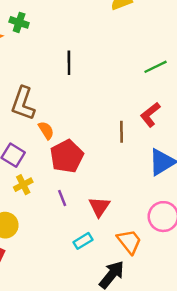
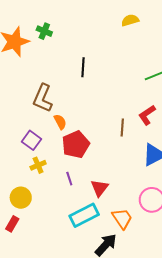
cyan rectangle: (83, 241) -> (84, 215), size x1.8

